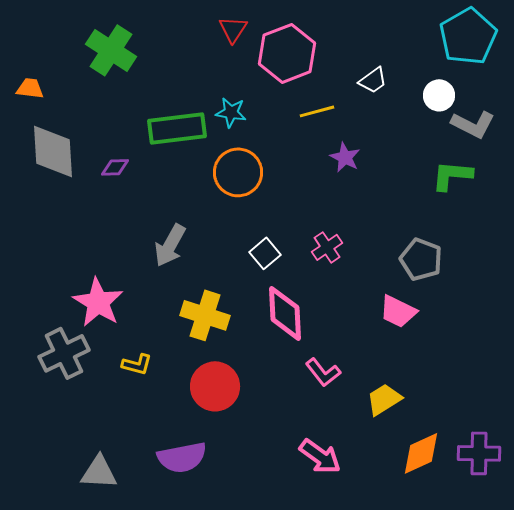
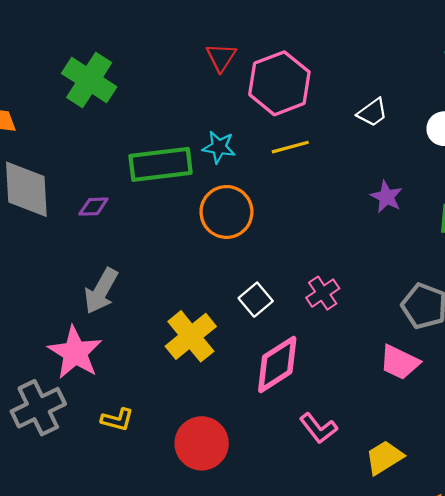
yellow line: (317, 111) -> (290, 147), moved
purple star: (345, 157) -> (387, 197), moved
gray arrow: (170, 245) -> (101, 291), moved
pink diamond: (285, 313) -> (277, 364), turned 60
yellow cross: (205, 315) -> (191, 336), moved, turned 33

